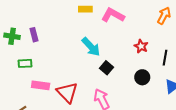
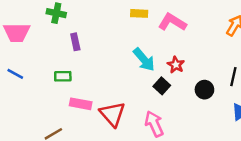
green cross: (12, 36) -> (56, 13), moved
red star: (141, 46) -> (176, 65), moved
black circle: (142, 77) -> (204, 90), moved

